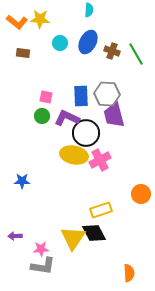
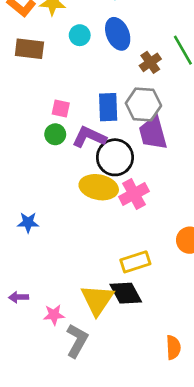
blue ellipse: (88, 42) -> (118, 34), turned -50
brown cross: (112, 51) -> (150, 62), moved, turned 35
brown rectangle: (23, 53) -> (29, 49), size x1.5
gray L-shape: (43, 266) -> (77, 341), moved, turned -70

